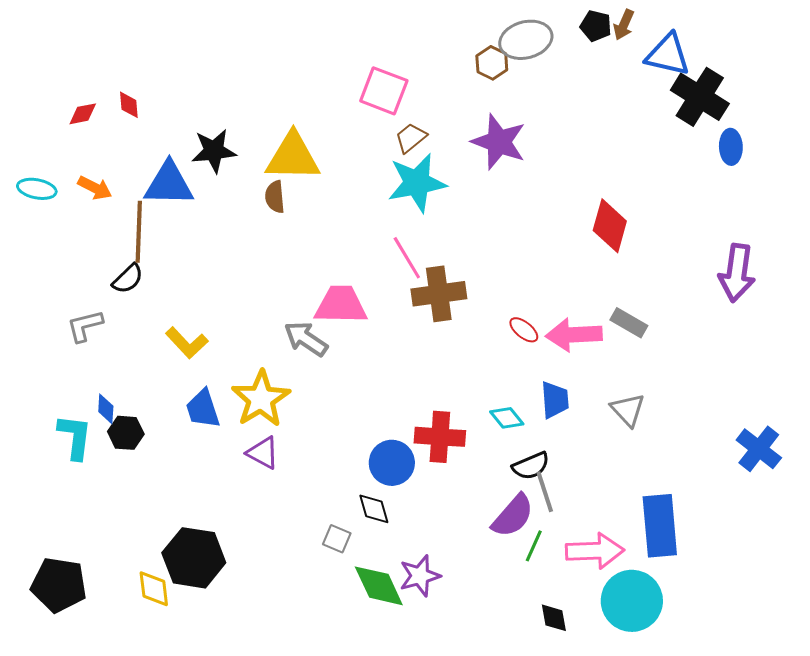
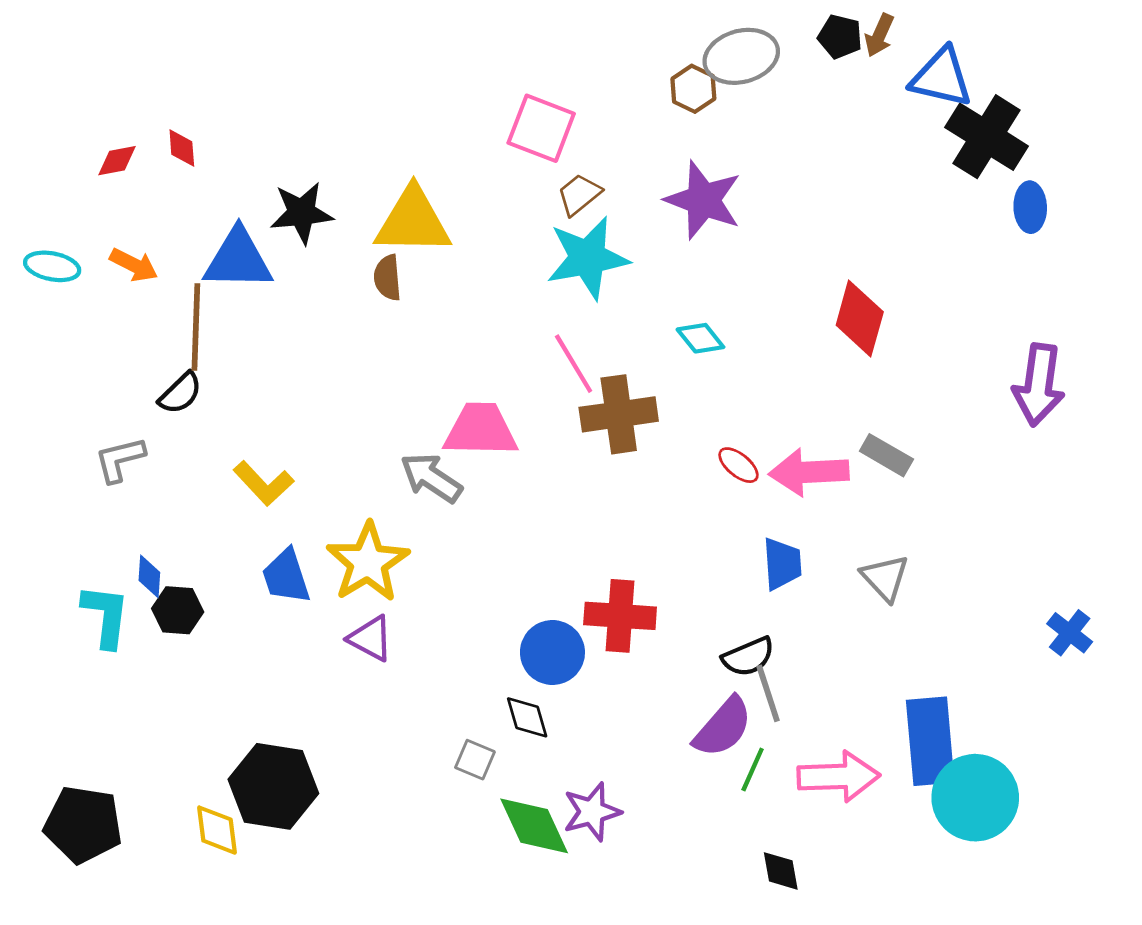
cyan diamond: (507, 418) -> (700, 338), moved
blue cross: (759, 449) -> (1070, 633), size x0.7
cyan circle: (632, 601) -> (975, 798), moved

